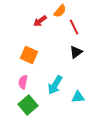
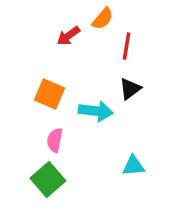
red line: (74, 27) -> (127, 46), turned 35
pink semicircle: (23, 82) -> (55, 140), moved
cyan arrow: (55, 85) -> (96, 111), moved, turned -114

